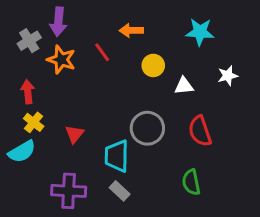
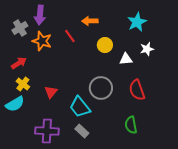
cyan star: (200, 32) -> (137, 22), turned -30
white star: (228, 76) -> (147, 49), moved
red arrow: (28, 92) -> (19, 63), turned 63
cyan trapezoid: (117, 156) -> (80, 107), turned -40

